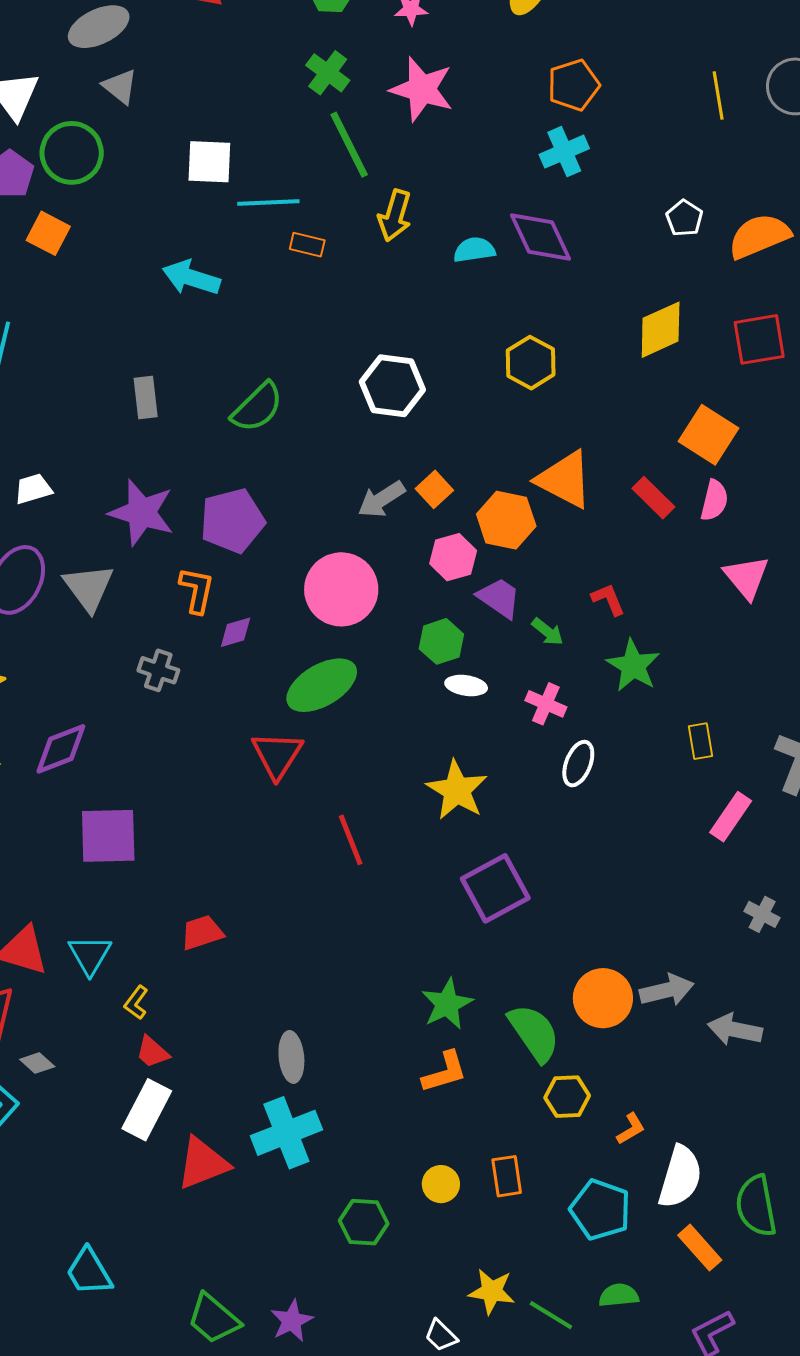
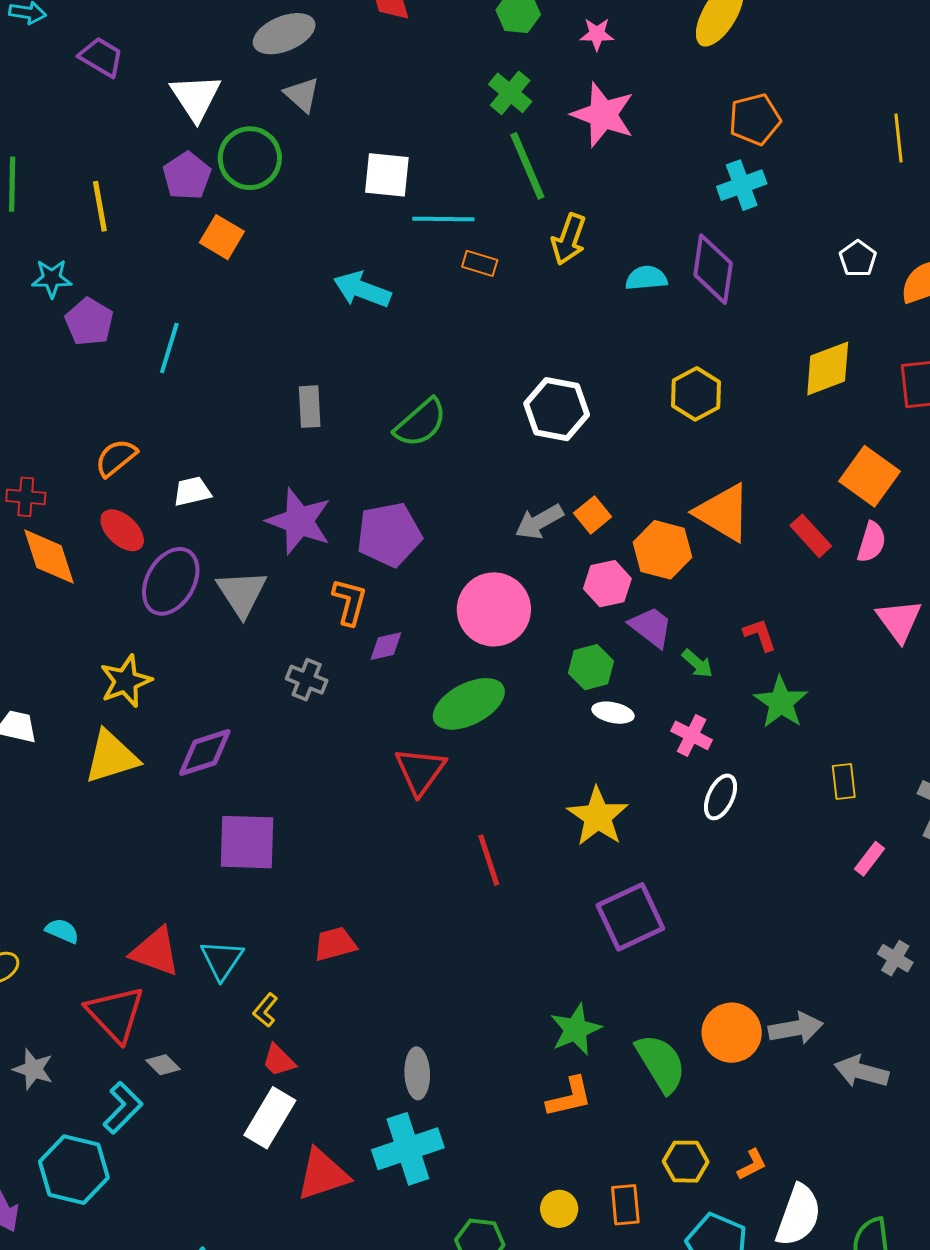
purple diamond: (541, 237) -> (713, 269), turned 30
pink rectangle: (731, 817) -> (870, 859), size x0.7
yellow hexagon: (567, 1097) -> (686, 1162), moved

